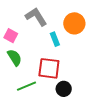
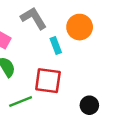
black circle: (64, 89) -> (89, 105), moved

